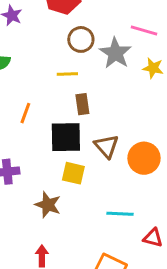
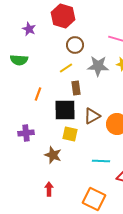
gray star: (115, 53) -> (98, 66), moved, turned -30
yellow line: (67, 74) -> (66, 68), turned -32
brown triangle: (106, 146) -> (92, 116), turned 42

